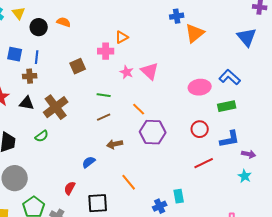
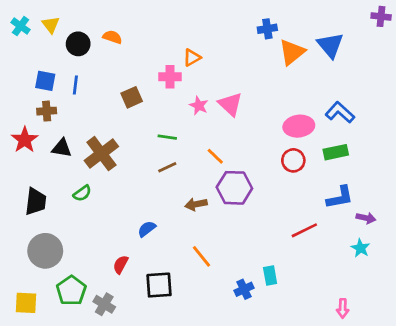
blue triangle: (247, 37) -> (330, 45), moved
brown cross: (30, 76) -> (47, 111), moved
red circle: (200, 129) -> (293, 160), moved
brown arrow: (115, 144) -> (196, 204), moved

